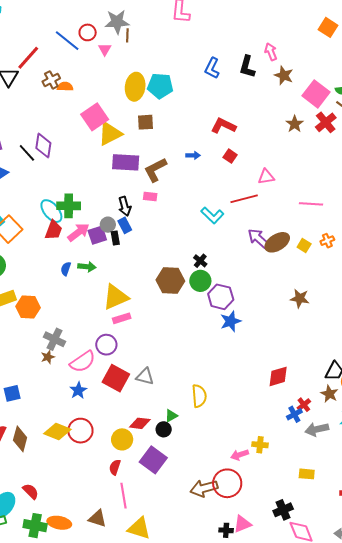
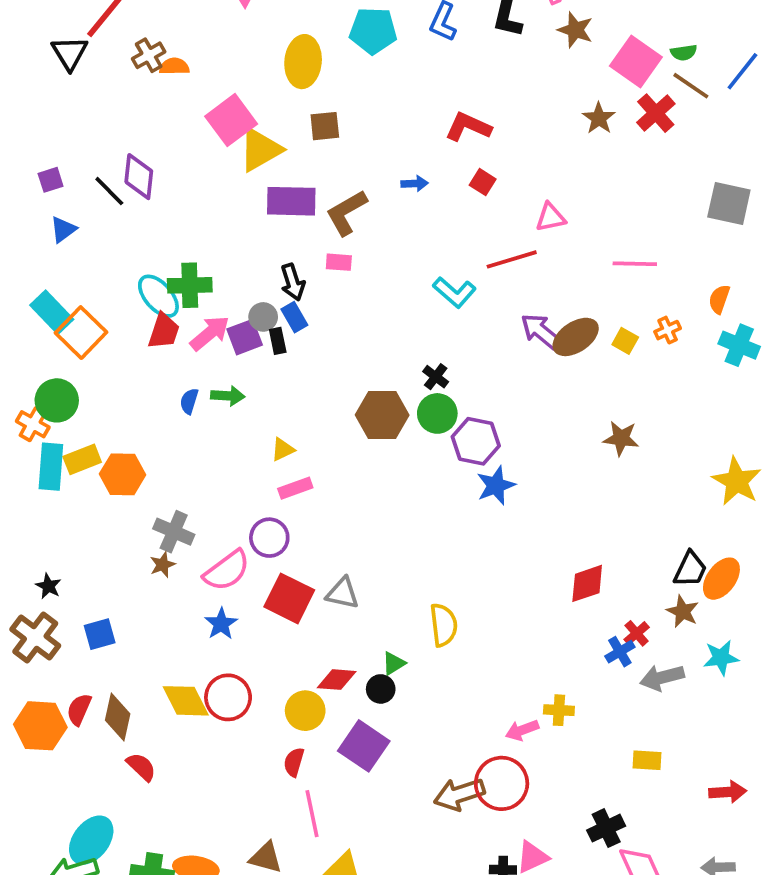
cyan pentagon: (160, 86) -> (373, 31), moved
yellow triangle: (116, 297) -> (283, 449), size x0.5
yellow diamond: (57, 432) -> (186, 701), turned 44
red semicircle: (31, 491) -> (141, 767), moved

